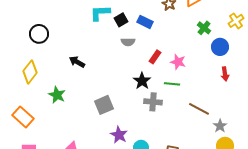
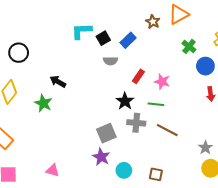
blue rectangle: (145, 22) -> (128, 40), turned -70
green star: (57, 95) -> (43, 103), moved
gray square: (104, 105) -> (106, 133), moved
brown line: (199, 109) -> (167, 130), moved

